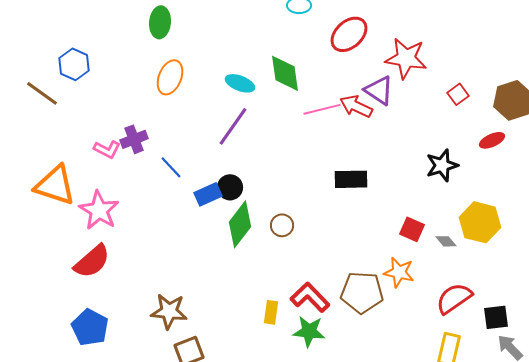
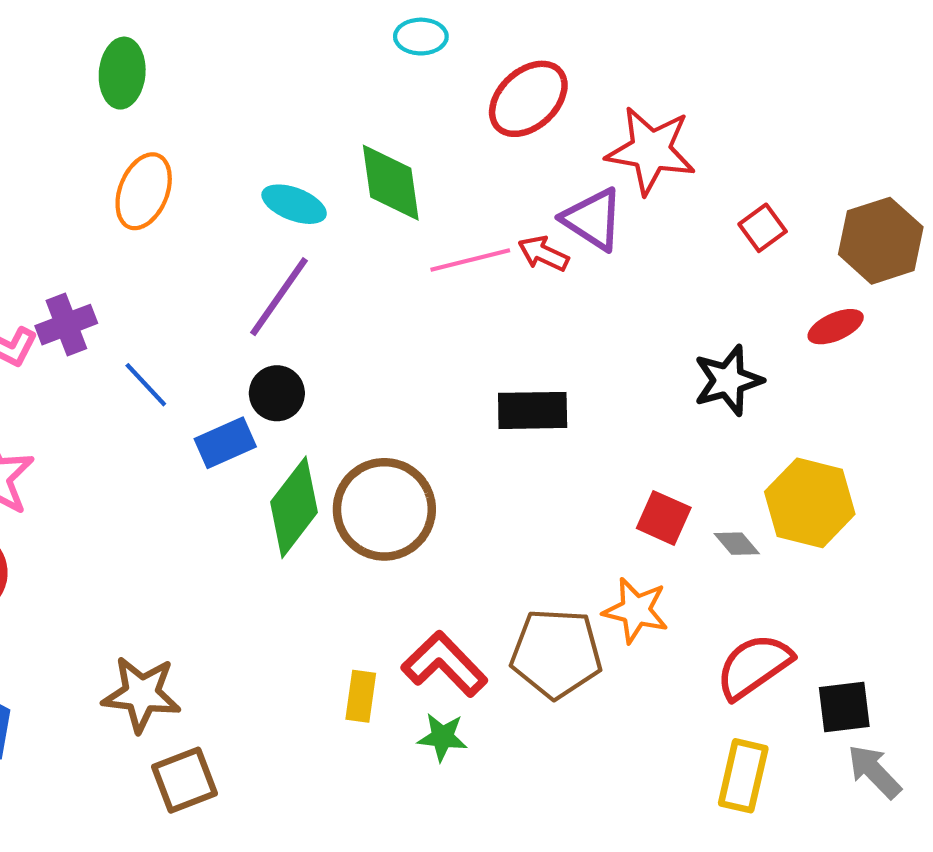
red arrow: (356, 106) -> (543, 254), size x0.7
black circle: (230, 187) -> (277, 393), moved
brown circle: (282, 225) -> (384, 509), size x2.0
green star: (309, 331) -> (442, 737), size x0.7

